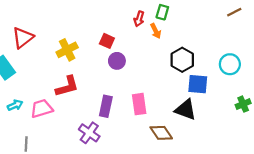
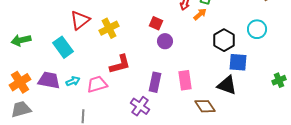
orange arrow: (156, 31) -> (200, 14), turned -104
yellow cross: (67, 50) -> (109, 28), moved
cyan circle: (230, 64) -> (257, 29), moved

